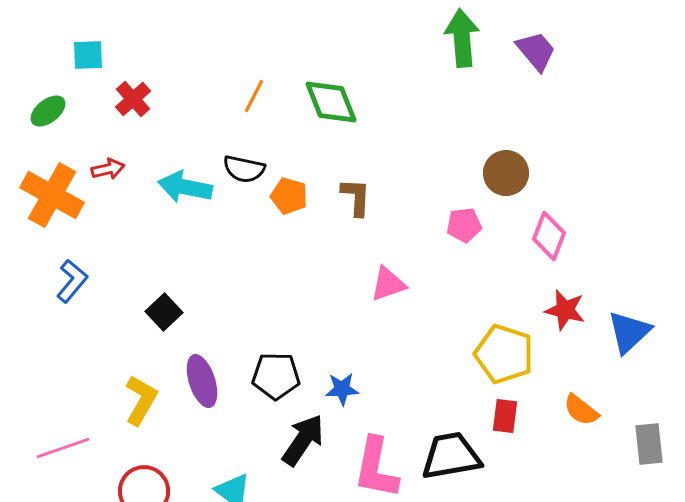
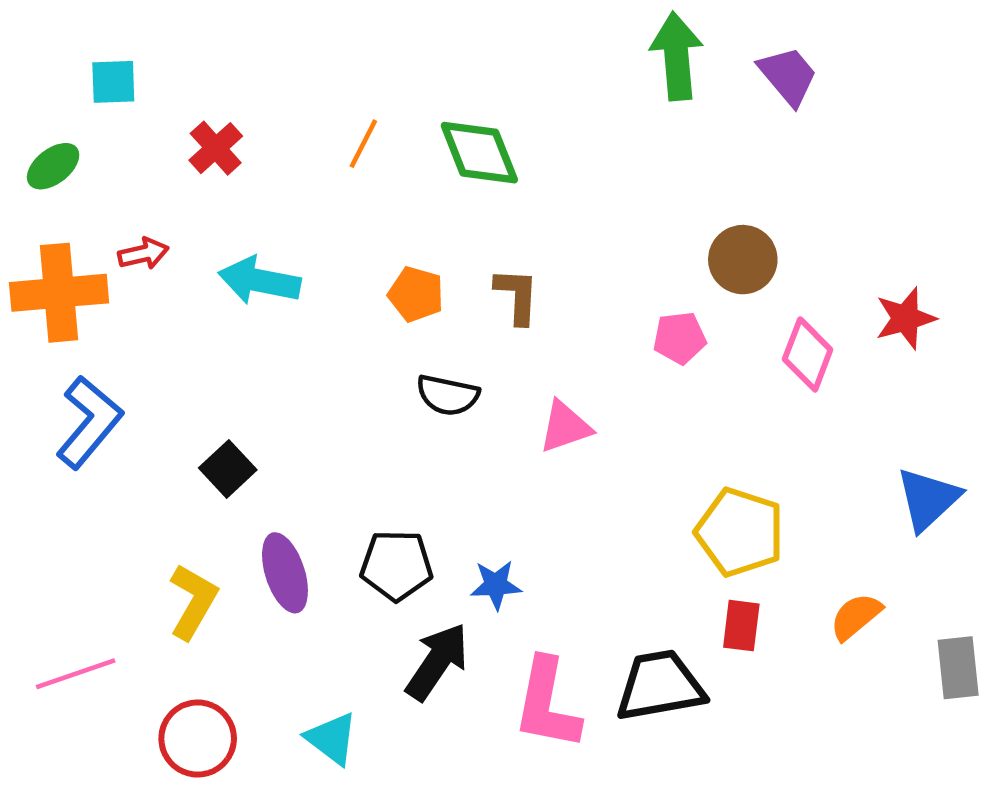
red cross: (133, 99) -> (216, 148), moved
black semicircle: (244, 169) -> (448, 395), moved
orange cross: (52, 195) -> (59, 293), turned -34
blue L-shape: (72, 281) -> (89, 422), size x1.4
red star: (565, 310) -> (905, 318), moved, turned -30
orange semicircle: (581, 410) -> (856, 617), turned 102

